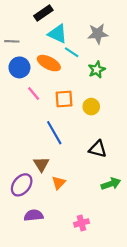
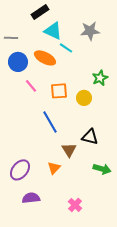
green star: (97, 70) -> (100, 78), moved
brown triangle: (41, 164) -> (69, 150), moved
green arrow: (111, 184) -> (102, 169), turned 36
pink cross: (81, 223) -> (75, 205), turned -32

